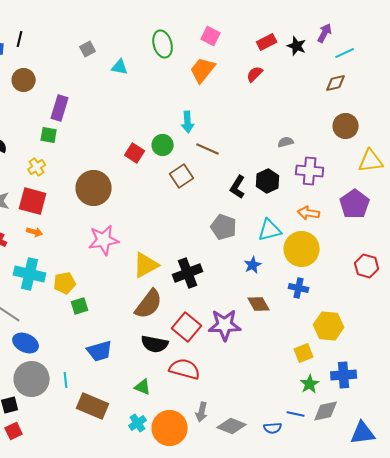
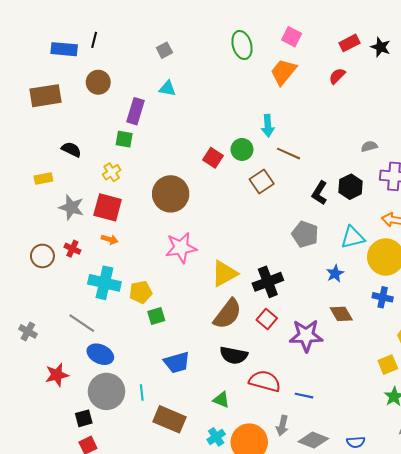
cyan triangle: (120, 67) -> (168, 88), moved
red square: (187, 327) -> (267, 319), moved, size x0.7
blue line: (296, 414) -> (304, 396), moved

